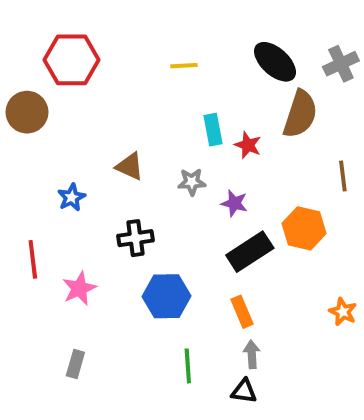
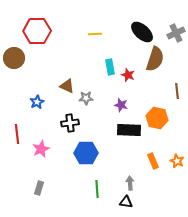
gray star: (192, 182) -> (86, 98), moved
black rectangle: (250, 252) -> (129, 130), turned 35
orange rectangle: (242, 312) -> (153, 161), moved

